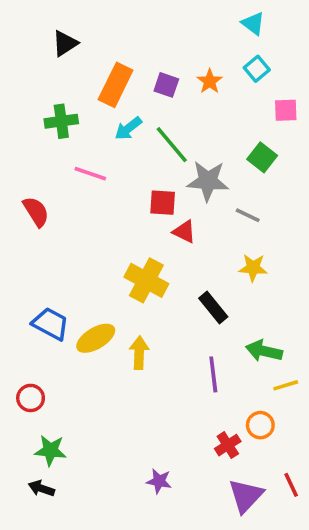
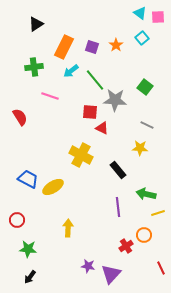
pink square: (286, 110) -> (158, 17), moved
gray line: (248, 215) -> (147, 125), moved
yellow arrow: (139, 353) -> (68, 228), moved
black arrow: (41, 488) -> (30, 277), moved, turned -72
purple triangle: (246, 496) -> (111, 274), moved

